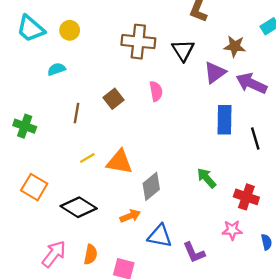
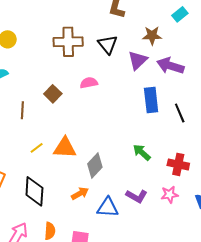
pink semicircle: (156, 91) -> (89, 83), turned -84
black diamond: (79, 207) -> (34, 191), turned 68
purple L-shape: (194, 252) -> (137, 196), moved, turned -30

